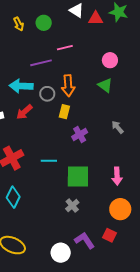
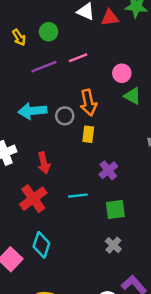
pink circle: (110, 60) -> (122, 73), moved
purple line: (41, 63) -> (44, 67), moved
red arrow: (24, 112) -> (44, 163), moved, turned -54
purple cross: (80, 134) -> (108, 170), moved
green square: (78, 177) -> (115, 209), size x0.7

